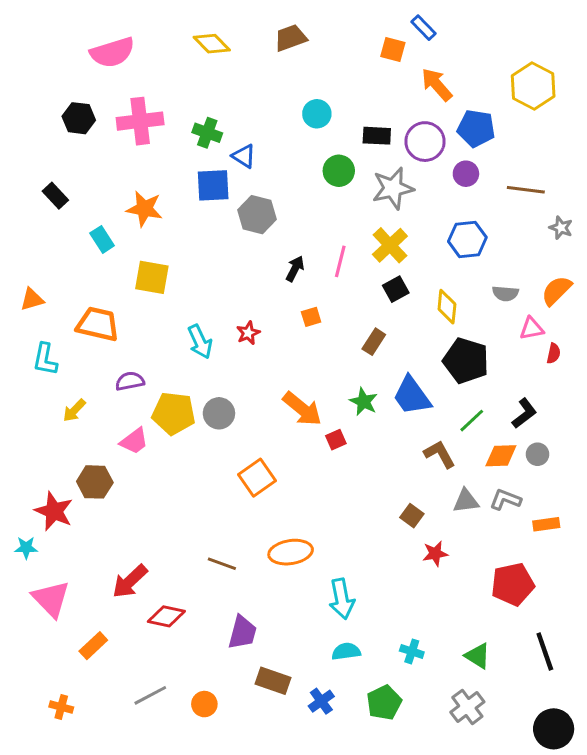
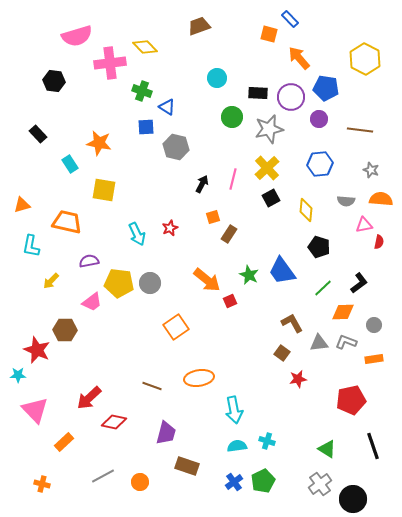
yellow diamond: (212, 44) -> (145, 47), moved
pink cross: (140, 121) -> (110, 63), moved
blue square: (213, 185) -> (146, 127), size x0.7
gray star: (561, 228) -> (371, 170), moved
orange semicircle: (556, 291) -> (381, 199), turned 50
brown rectangle: (374, 342) -> (229, 234), moved
black pentagon: (466, 361) -> (319, 247), size x0.7
brown L-shape: (440, 454) -> (292, 323), moved
gray circle: (538, 454) -> (374, 325), moved
cyan cross: (412, 651) -> (267, 441), moved
blue cross: (321, 701) -> (234, 482), moved
black circle: (554, 729) -> (353, 499), moved

